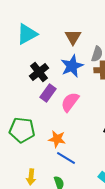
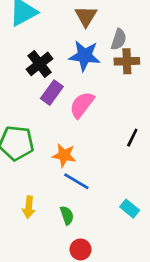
blue star: (72, 66) -> (85, 56), turned 30

